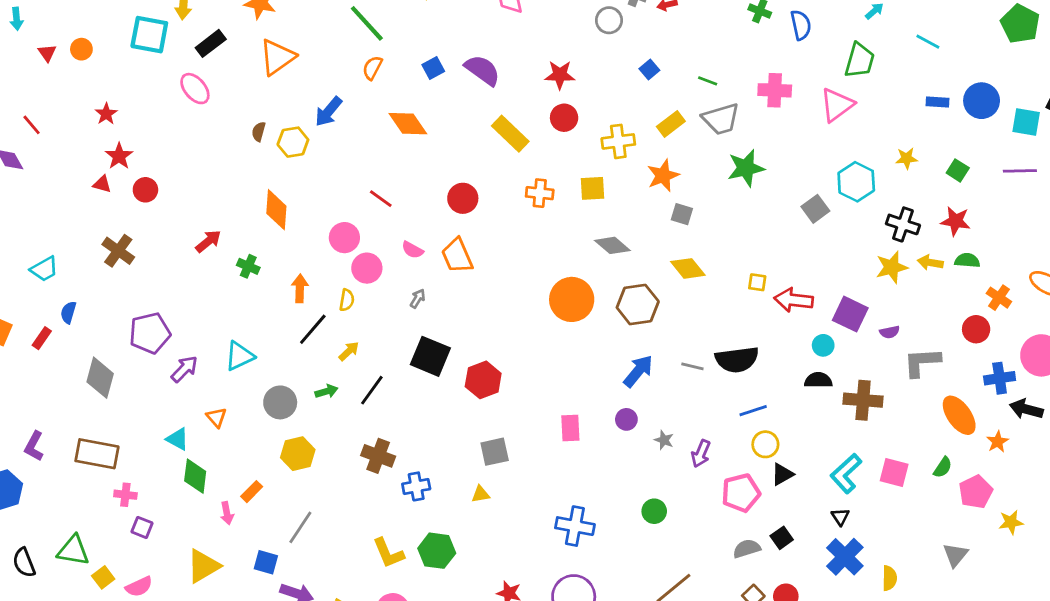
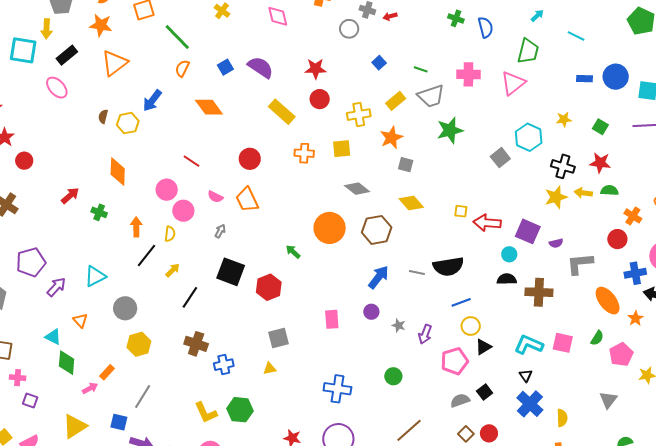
green arrow: (326, 391) -> (293, 252), moved, turned -119
cyan L-shape: (846, 473) -> (529, 345), turned 68
pink arrow: (227, 513) -> (90, 388), turned -105

